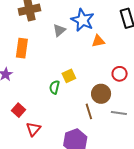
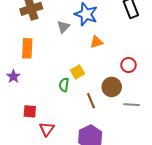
orange triangle: (98, 41) -> (97, 42), moved
red square: (19, 110) -> (30, 111), turned -32
brown line: (89, 111) -> (91, 101), moved

